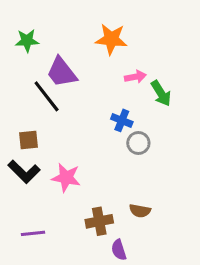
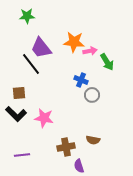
orange star: (111, 39) -> (74, 42), moved
green star: (27, 41) -> (27, 16), moved

